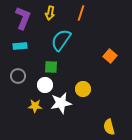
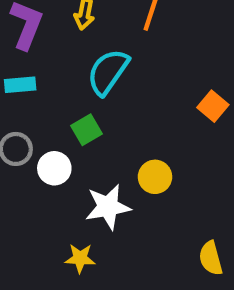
green square: (51, 67) -> (86, 130), turned -32
white circle: (45, 85) -> (54, 168), moved
yellow star: (35, 106) -> (80, 258), moved

